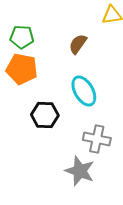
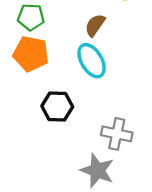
cyan ellipse: (84, 91) -> (92, 61), moved

